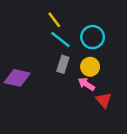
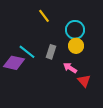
cyan line: (60, 40) -> (27, 52), moved
yellow circle: (90, 67) -> (76, 46), moved

